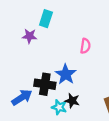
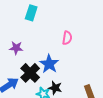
purple star: (30, 36) -> (16, 48), moved
black cross: (45, 84) -> (30, 73), turned 36

